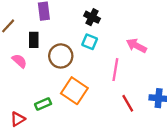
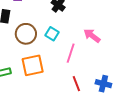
cyan square: (90, 42) -> (52, 34), moved
orange square: (74, 91) -> (33, 65), turned 35

